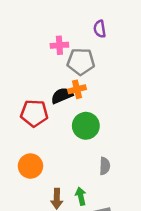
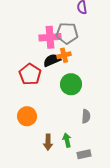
pink cross: (59, 45) -> (50, 37), moved, size x1.5
red pentagon: (34, 113) -> (30, 74), turned 30

